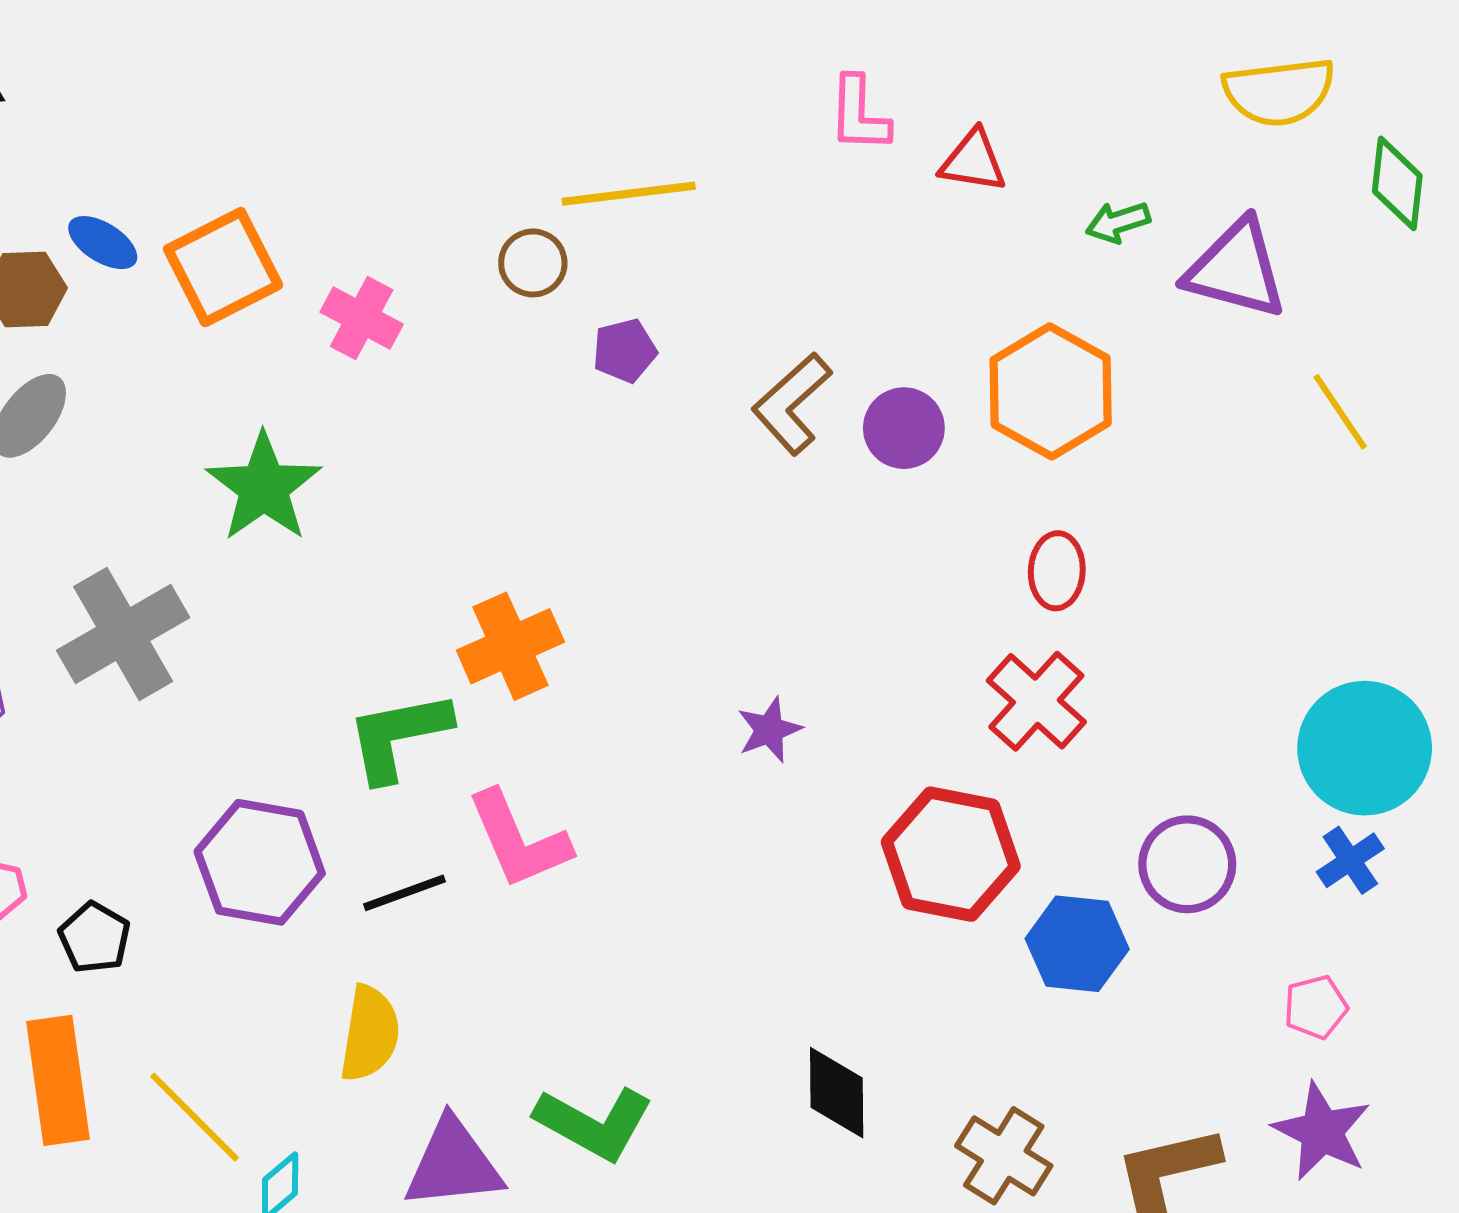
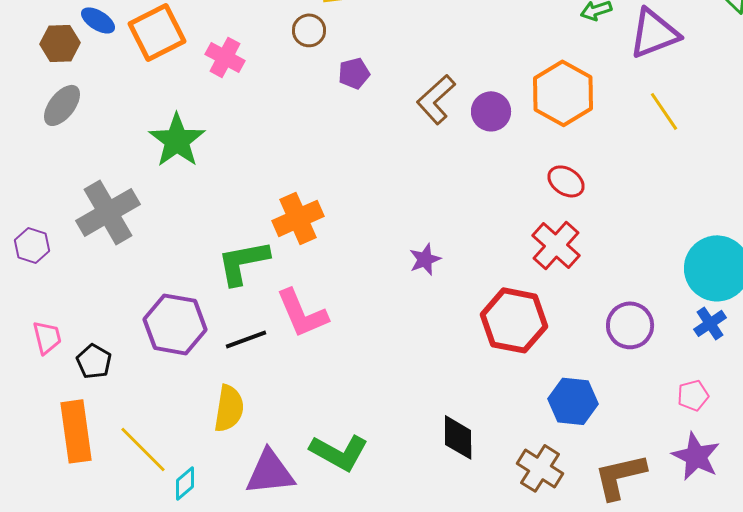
purple triangle: (1236, 269) -> (654, 33), turned -36
yellow line: (1340, 412) -> (664, 111), moved
red ellipse: (1057, 571) -> (566, 181), turned -60
blue hexagon: (1077, 944) -> (573, 401), moved

